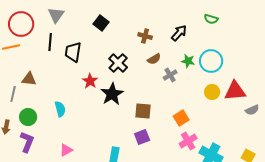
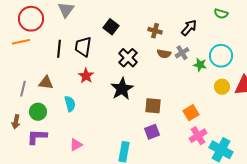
black square: (101, 23) -> (111, 27), moved
black line: (50, 42) -> (59, 49), moved
brown semicircle: (154, 59) -> (164, 54), turned 40
green star: (188, 61) -> (200, 65), moved
gray cross: (170, 75) -> (182, 53), moved
brown triangle: (29, 79) -> (46, 83), moved
red star: (90, 81) -> (86, 76), moved
purple L-shape: (27, 142) -> (37, 137), turned -110

